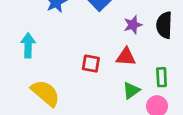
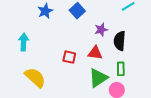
black semicircle: (164, 25) -> (120, 41), moved
green triangle: (131, 90) -> (98, 78), size x1.5

